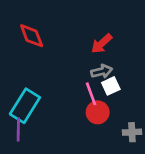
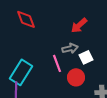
gray arrow: (102, 71) -> (70, 48), moved
pink line: (91, 94) -> (57, 63), moved

